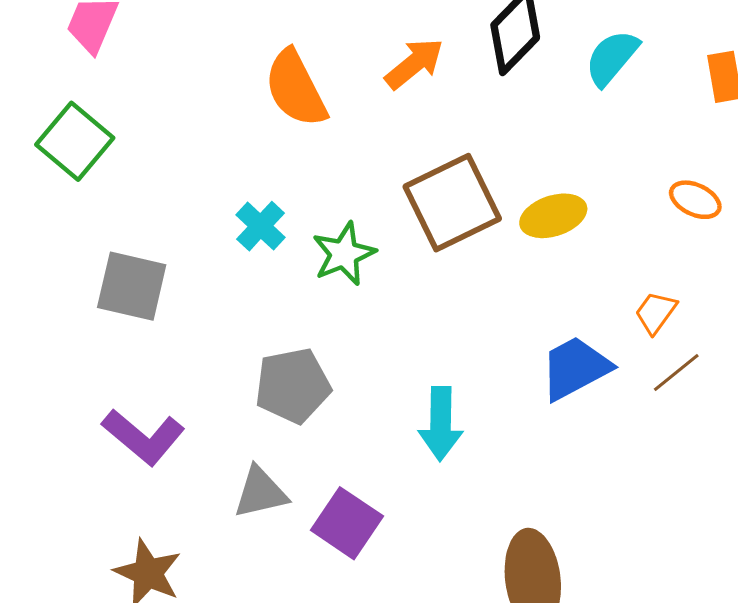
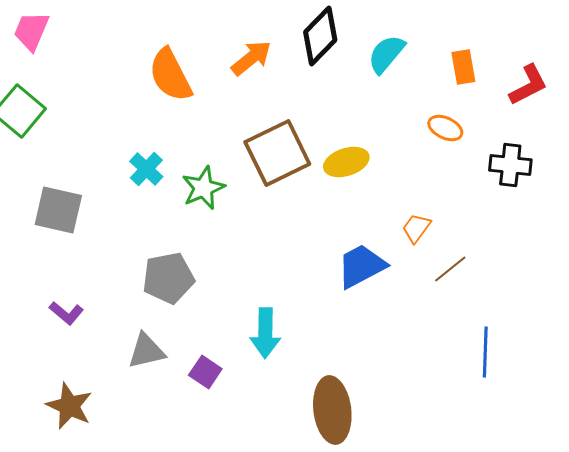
orange ellipse: (695, 200) -> (445, 128), moved
brown line: (676, 372) -> (450, 269), moved
cyan arrow: (441, 424) -> (265, 333), moved
purple L-shape: (143, 437) -> (66, 313), size x0.6
purple square: (347, 523) -> (205, 372), size x0.7

